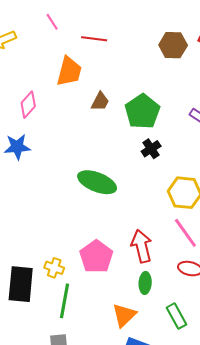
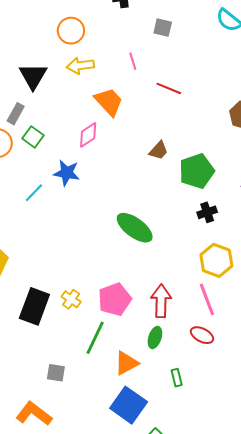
orange trapezoid: (69, 71) -> (109, 102), moved, turned -72
black cross: (151, 149) -> (207, 212), moved
green line: (64, 301) -> (95, 338), moved
green rectangle: (176, 316) -> (177, 378), size x0.7

